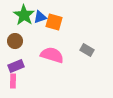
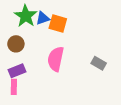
gray rectangle: (87, 50) -> (99, 63), moved
pink semicircle: (52, 55) -> (56, 59), turned -95

